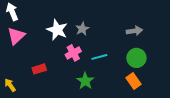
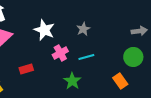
gray star: (82, 29) -> (83, 29), moved
gray arrow: (134, 31) -> (139, 31), moved
green circle: (136, 58) -> (133, 57), moved

